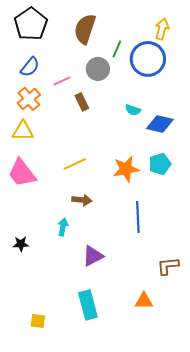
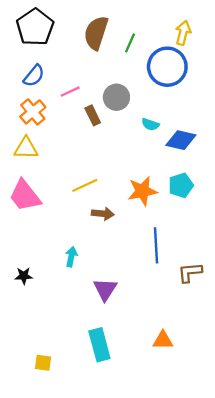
green line: (117, 49) -> (130, 43), moved
gray circle: (98, 69) -> (116, 97), moved
brown arrow: (82, 200) -> (103, 214), moved
purple triangle: (93, 256) -> (105, 289), turned -30
brown L-shape: (168, 266) -> (190, 272), moved

